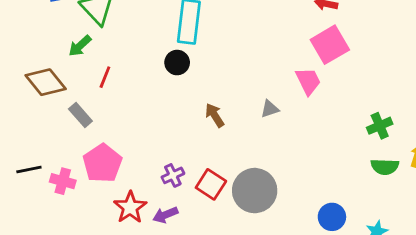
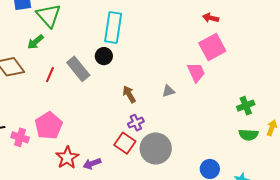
red line: (105, 77) -> (50, 75), moved
gray rectangle: (80, 115) -> (78, 69), moved, size x1.4
purple cross: (173, 175) -> (136, 123), moved

